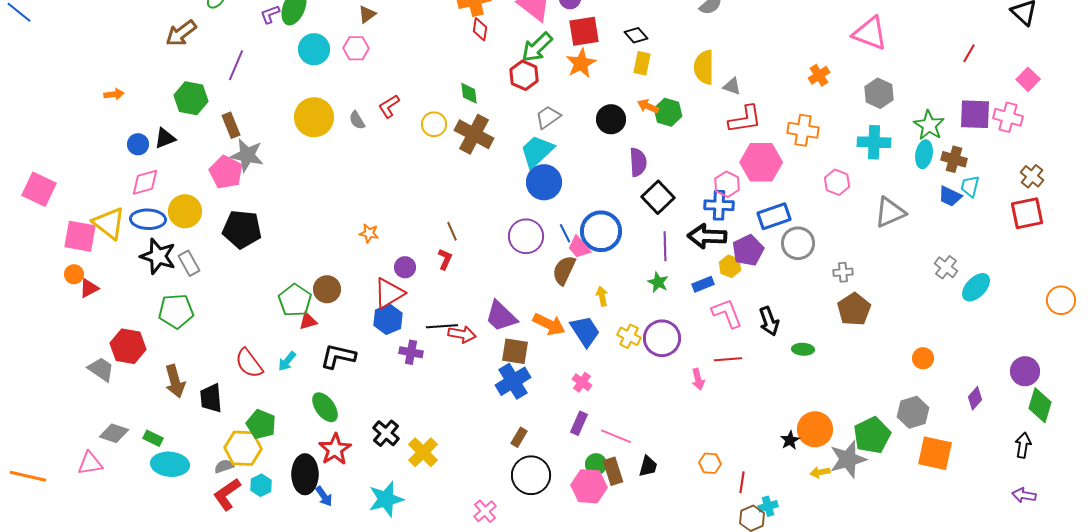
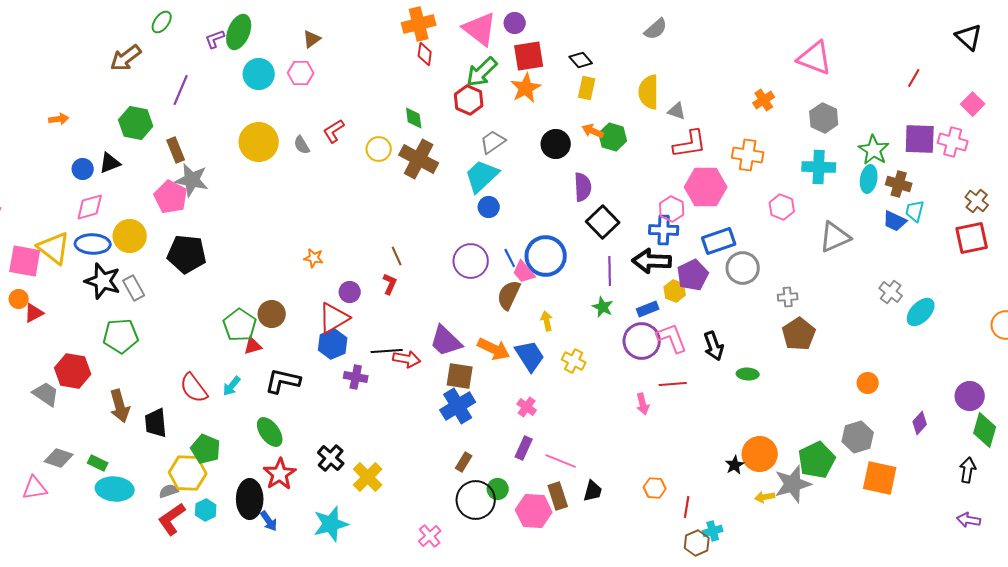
blue circle: (544, 182) -> (489, 207), size x0.6
purple circle: (662, 338) -> (642, 341), moved
green circle: (596, 464) -> (498, 489), moved

